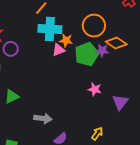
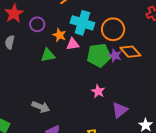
cyan cross: (50, 29) -> (82, 23), moved
orange star: (66, 40) -> (59, 35), moved
purple circle: (11, 49) -> (37, 24), moved
green triangle: (12, 96) -> (48, 55), moved

